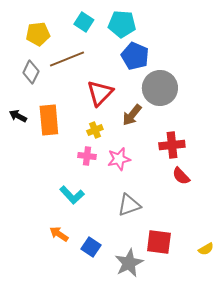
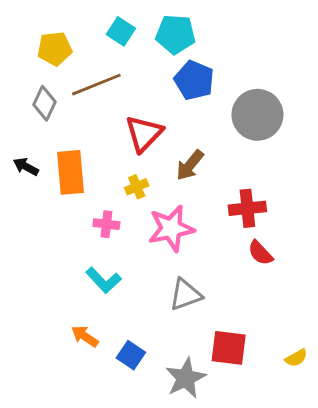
gray circle: (160, 88) -> (257, 115), moved
pink cross: (87, 156) -> (106, 224), moved
pink star: (119, 159) -> (171, 228), size x1.4

